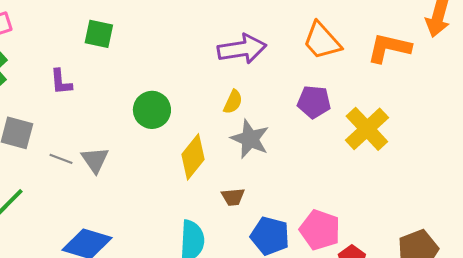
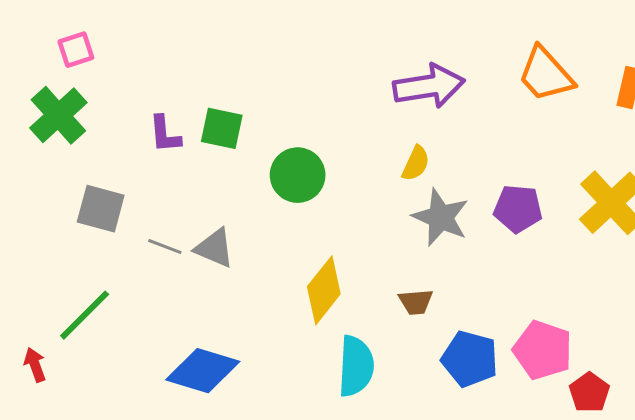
green square: (99, 34) -> (222, 128), moved
purple pentagon: (314, 102) -> (518, 209), moved
yellow diamond: (193, 157) -> (324, 290), moved
gray triangle: (95, 160) -> (214, 248), turned -32

